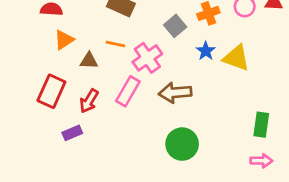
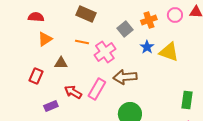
brown triangle: (89, 61) -> (61, 63), moved
red rectangle: (51, 91) -> (36, 76), size x0.7
pink rectangle: (128, 91) -> (97, 89), moved
red arrow: (89, 101) -> (73, 92), moved, turned 90

